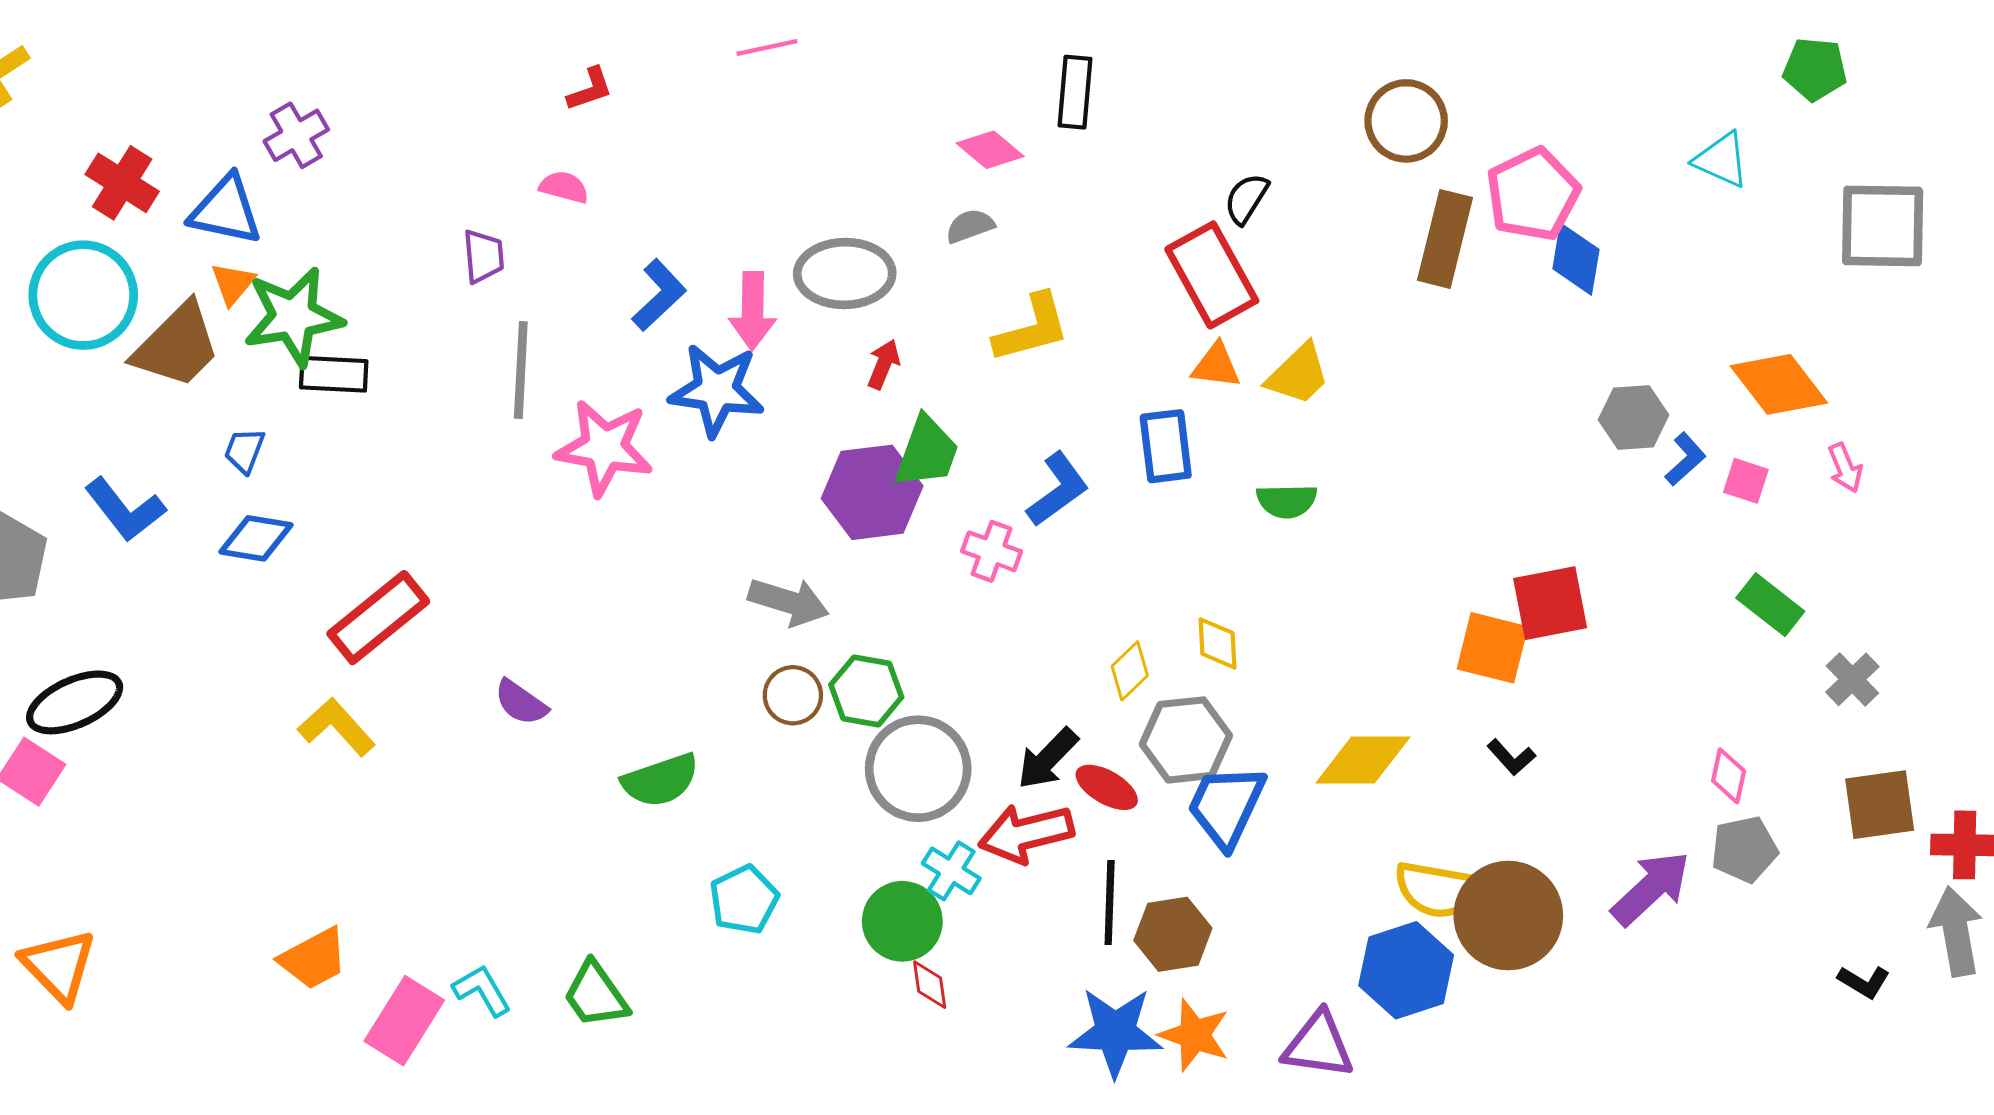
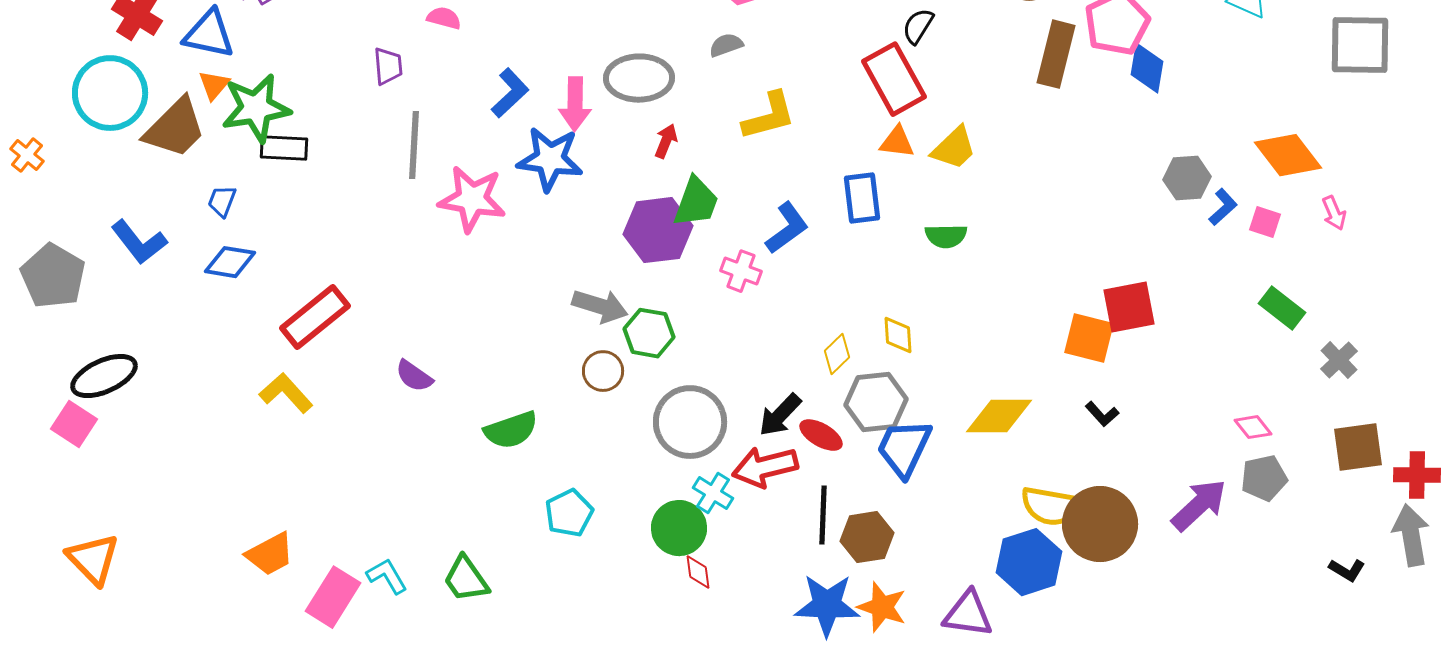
green hexagon: (866, 691) -> (649, 333), moved
pink diamond: (1729, 776) -> (1253, 427), turned -51

